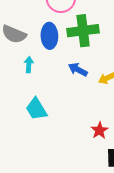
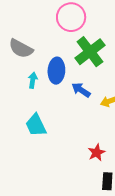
green cross: (83, 31) -> (90, 52), turned -36
blue ellipse: (49, 36) -> (56, 71), moved

